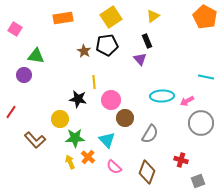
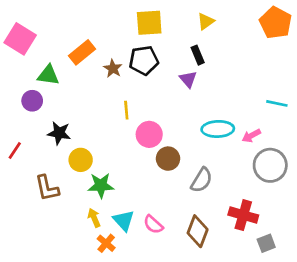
yellow square: (111, 17) -> (149, 23), turned 30
orange rectangle: (63, 18) -> (82, 52), moved, turned -30
pink square: (15, 29) -> (20, 39), size x1.6
black star: (78, 99) -> (59, 133), moved
brown L-shape: (35, 140) -> (47, 188), turned 30
cyan triangle: (107, 140) -> (124, 220), moved
orange cross: (88, 157) -> (106, 243), moved
red cross: (181, 160) -> (243, 215), size x1.5

